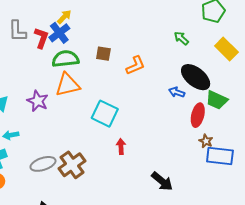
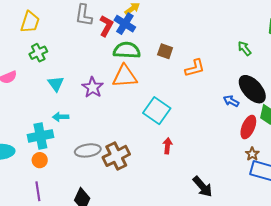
blue cross: (59, 33) -> (125, 24), turned -30

